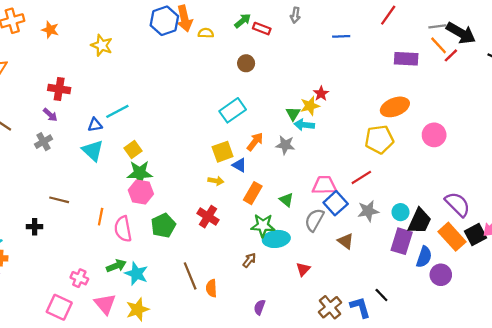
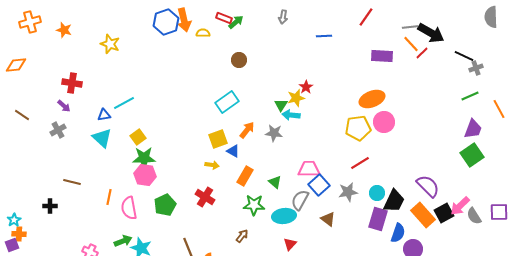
red rectangle: (262, 29) -> (224, 18), moved
pink circle: (434, 135) -> (384, 122), moved
red line: (361, 177) -> (360, 163), moved
cyan ellipse: (276, 239) -> (284, 216), moved

